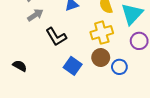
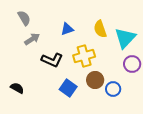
yellow cross: (102, 33) -> (84, 56), moved
black L-shape: (56, 37) -> (52, 60), turned -35

